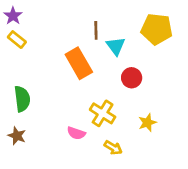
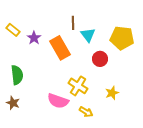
purple star: (13, 16) -> (34, 38), moved
yellow pentagon: (157, 29) -> (122, 38), moved
pink semicircle: (76, 133) -> (58, 101), size x1.5

